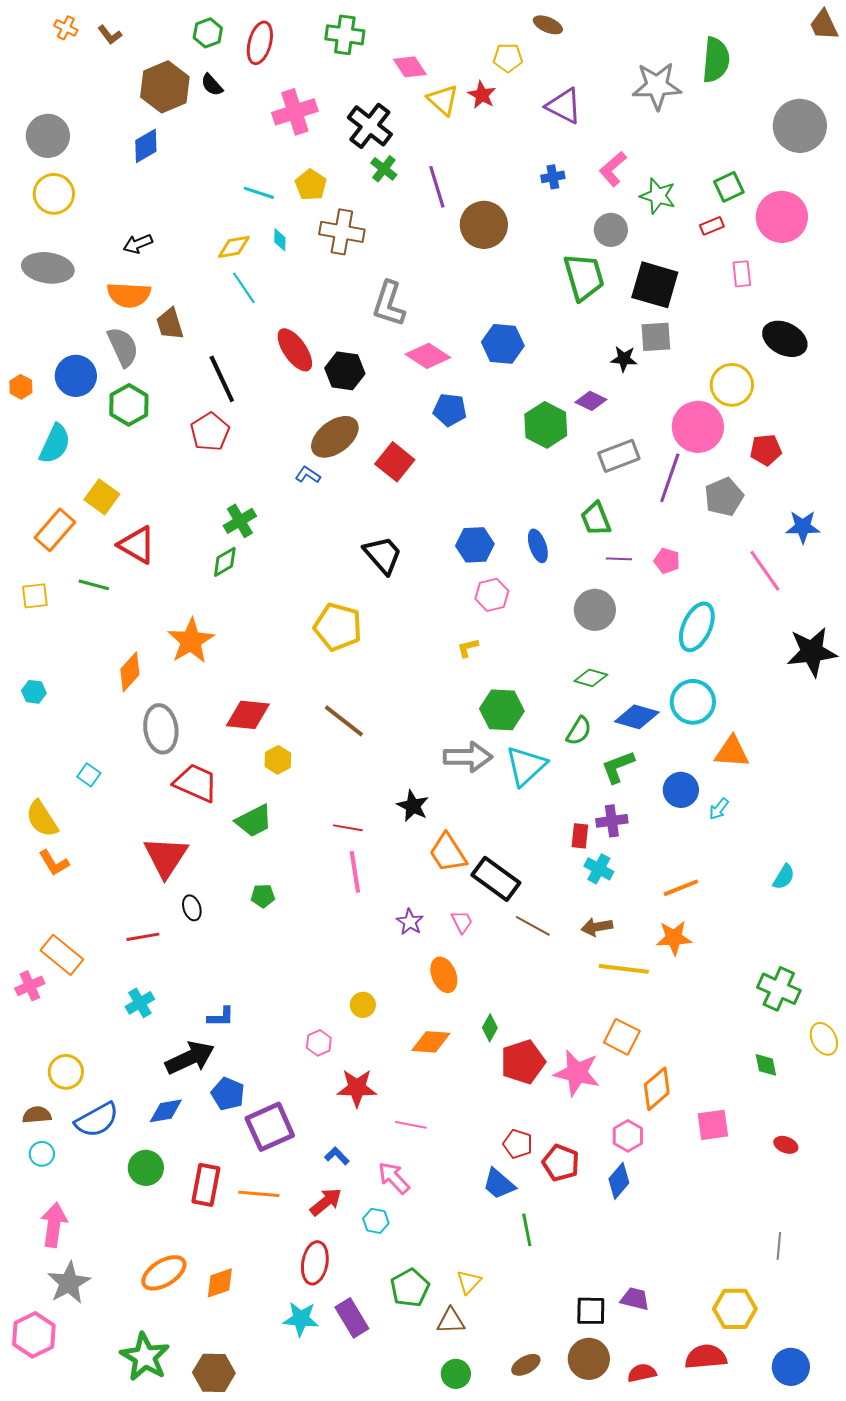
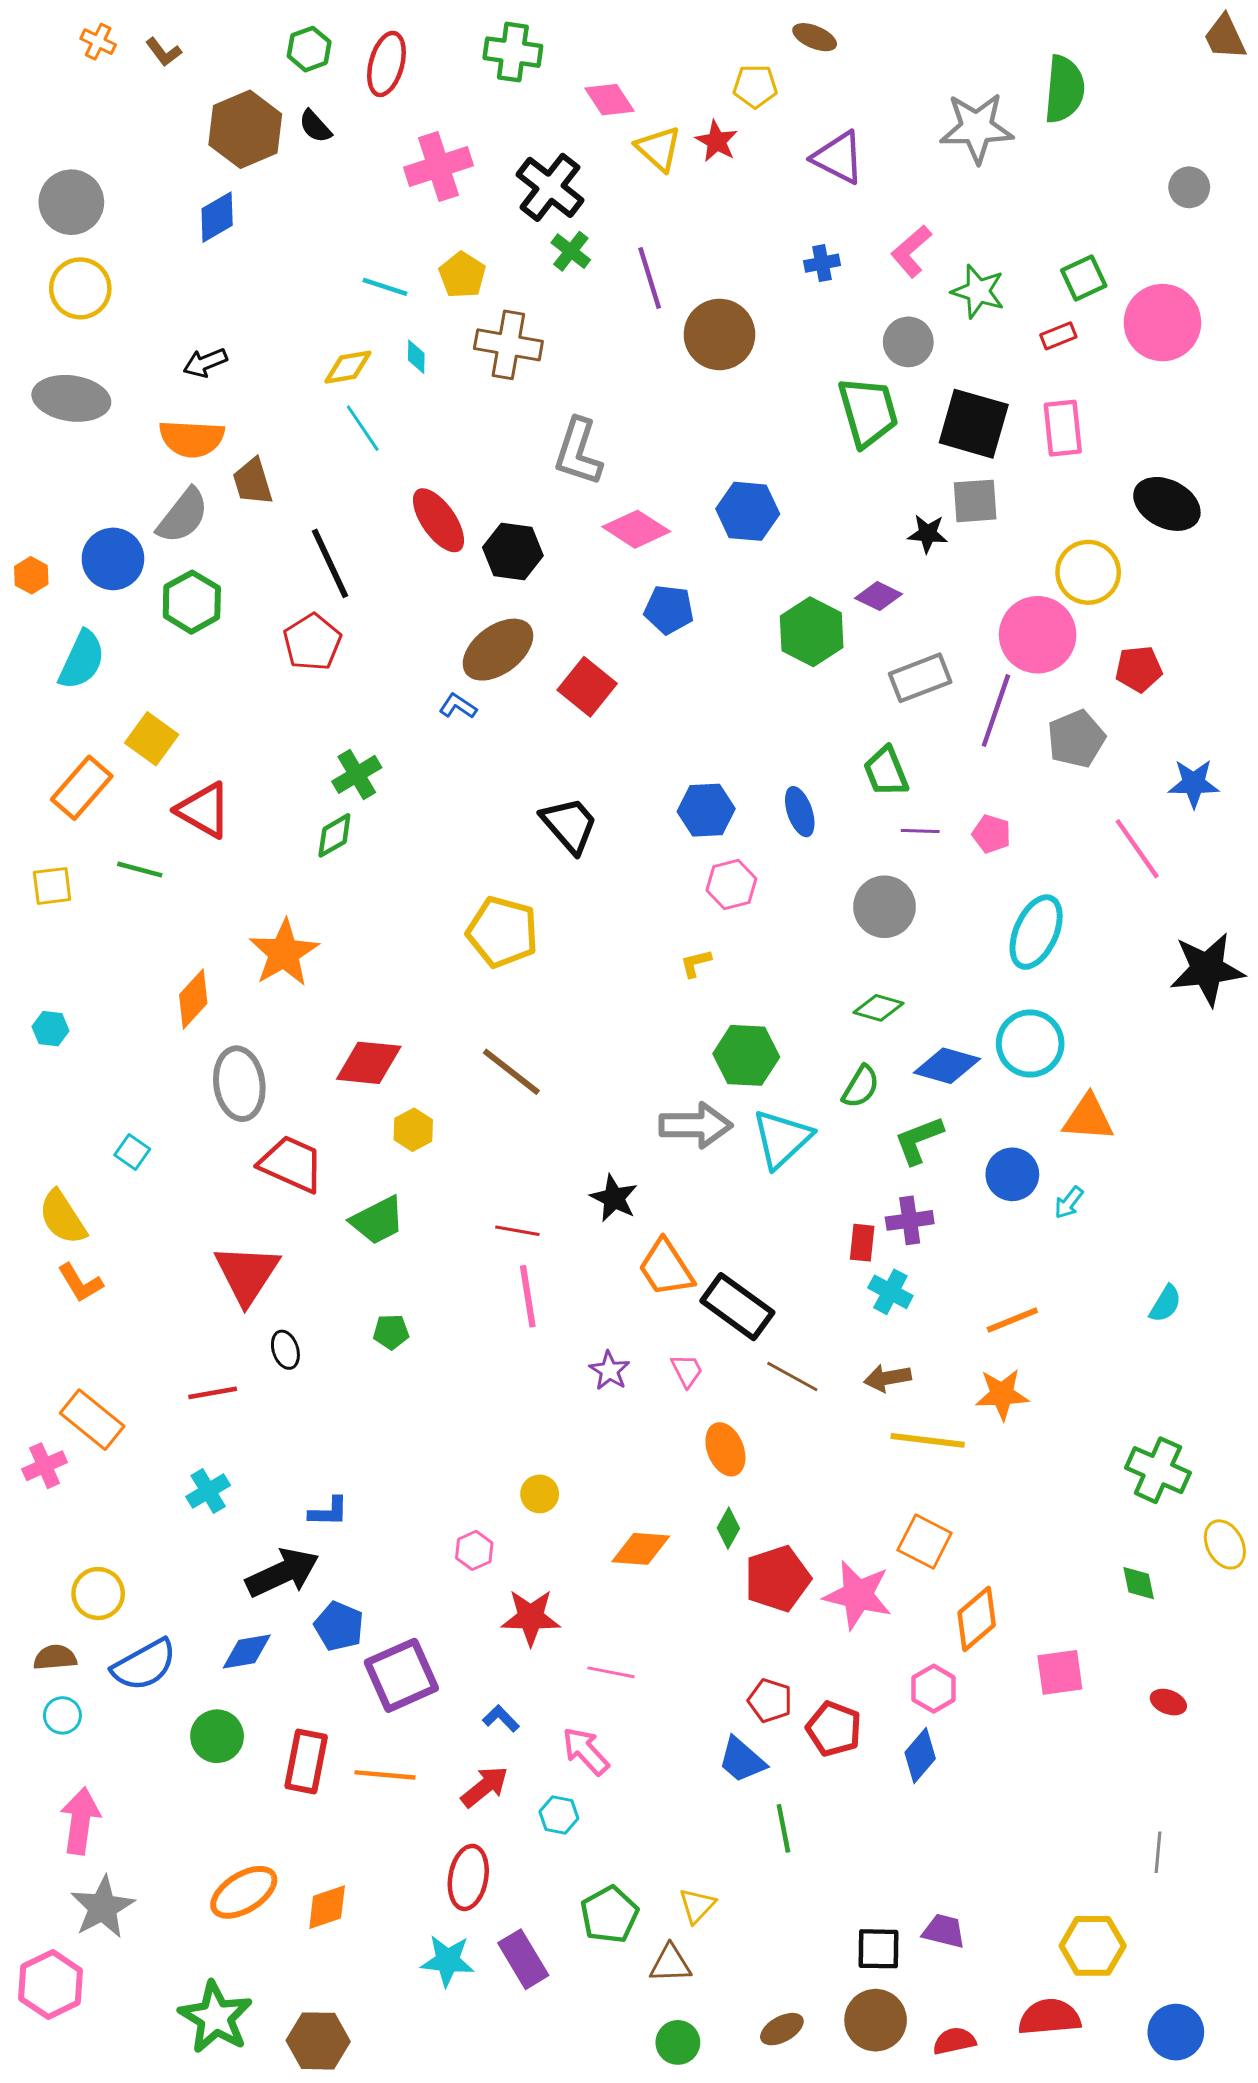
gray circle: (800, 126) -> (1189, 187), size x0.5
pink rectangle: (742, 274) -> (1063, 428), moved, size x1.4
gray semicircle: (123, 347) -> (183, 516), turned 63
orange ellipse: (444, 975) -> (725, 1449), moved

